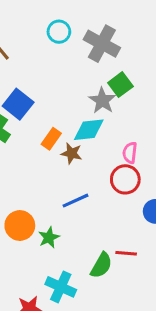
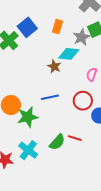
orange rectangle: (51, 139) -> (58, 27), moved, turned -32
red circle: (125, 179) -> (83, 101), moved
green star: (49, 238) -> (28, 117), size x1.5

